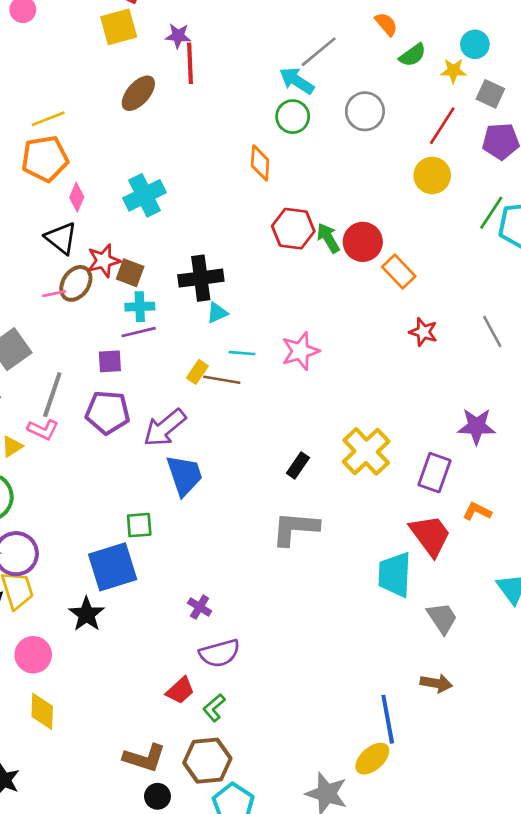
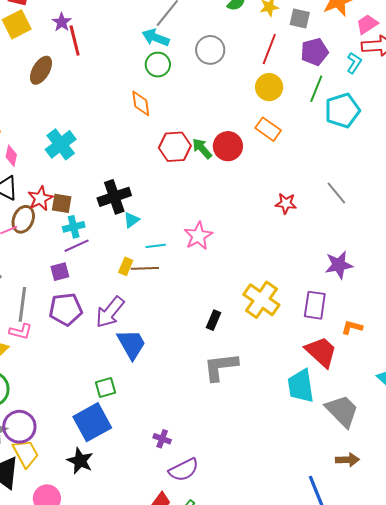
purple star: (178, 36) -> (62, 22), turned -30
green line: (491, 213) -> (316, 89), moved
orange rectangle: (399, 272) -> (268, 129), moved
gray trapezoid: (442, 618) -> (342, 411), size x1.4

